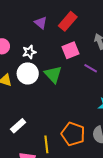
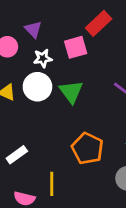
purple triangle: (41, 23) -> (33, 29), moved
pink square: (71, 50) -> (76, 47), moved
orange pentagon: (73, 134) -> (87, 148), moved

